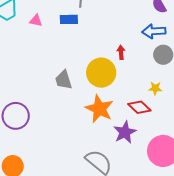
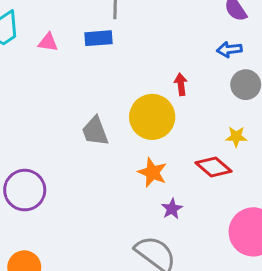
blue arrow: (154, 31) -> (229, 49), size x0.7
orange star: (99, 109) -> (152, 172), size x0.7
purple star: (125, 132) -> (172, 209), moved, size x0.6

